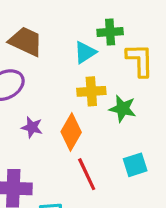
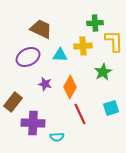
cyan triangle: (85, 52) -> (60, 55), moved, turned 35
yellow cross: (91, 91) -> (83, 46), moved
green star: (123, 109) -> (103, 72), turned 30

